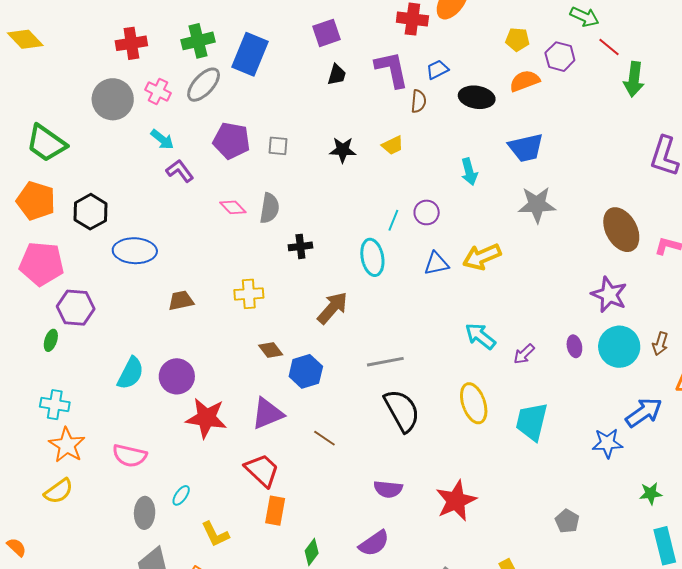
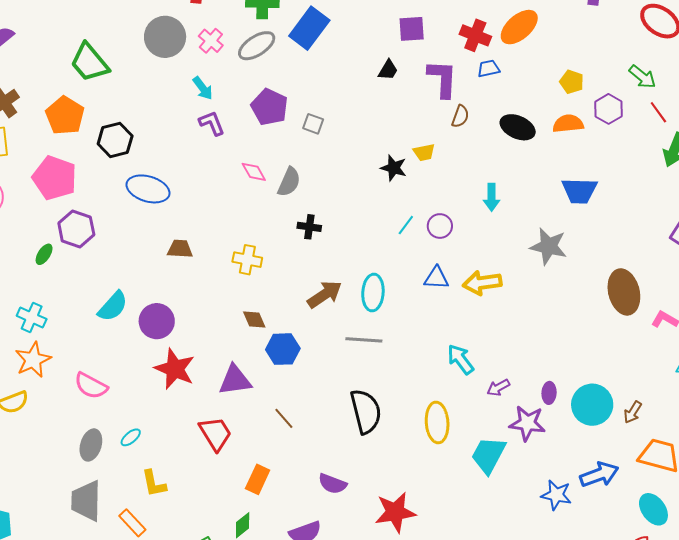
purple square: (327, 33) -> (412, 29), moved
blue trapezoid: (437, 70) -> (489, 69), moved
blue trapezoid: (526, 148) -> (579, 191), moved
black star: (343, 150) -> (394, 168), moved
cyan ellipse: (372, 257) -> (373, 293), moved
purple star: (609, 295) -> (527, 423), moved, turned -30
gray line: (385, 362) -> (364, 340), moved
orange rectangle: (275, 511) -> (258, 479), moved

